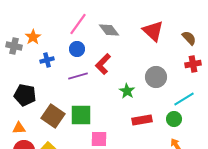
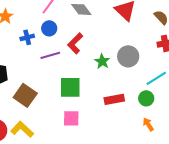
blue cross: (47, 60) -> (27, 37), moved
green star: (127, 91) -> (102, 61), moved
green square: (81, 115) -> (70, 87), moved

